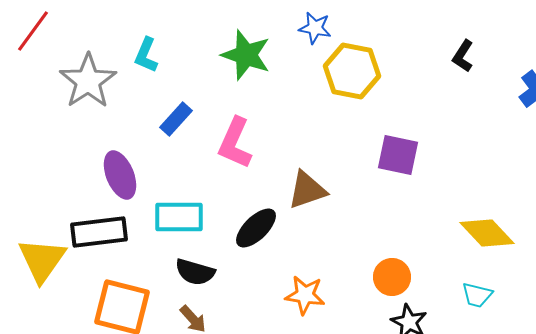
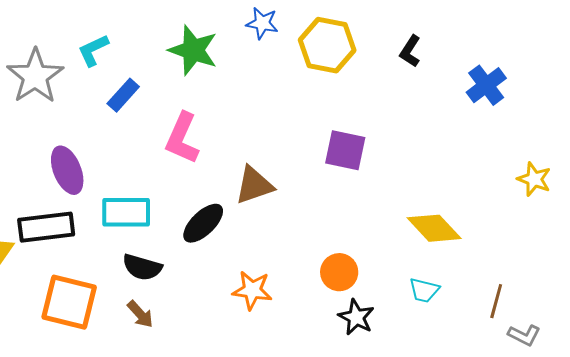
cyan L-shape: (146, 55) -> (93, 50), turned 42
yellow hexagon: (352, 71) -> (327, 45), moved
blue rectangle: (176, 119) -> (123, 95), moved

